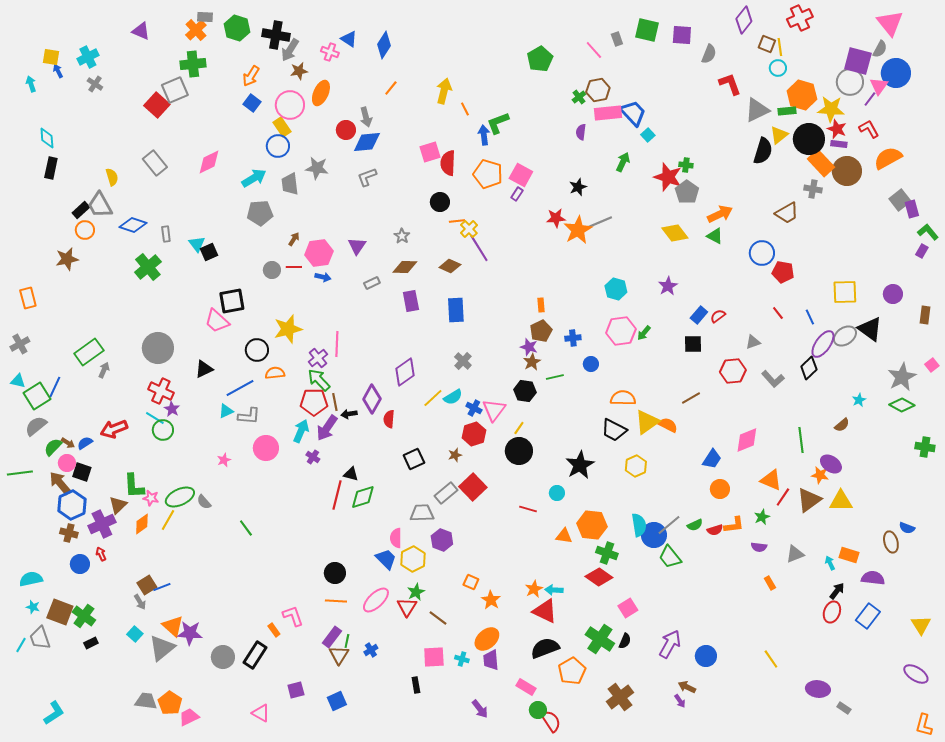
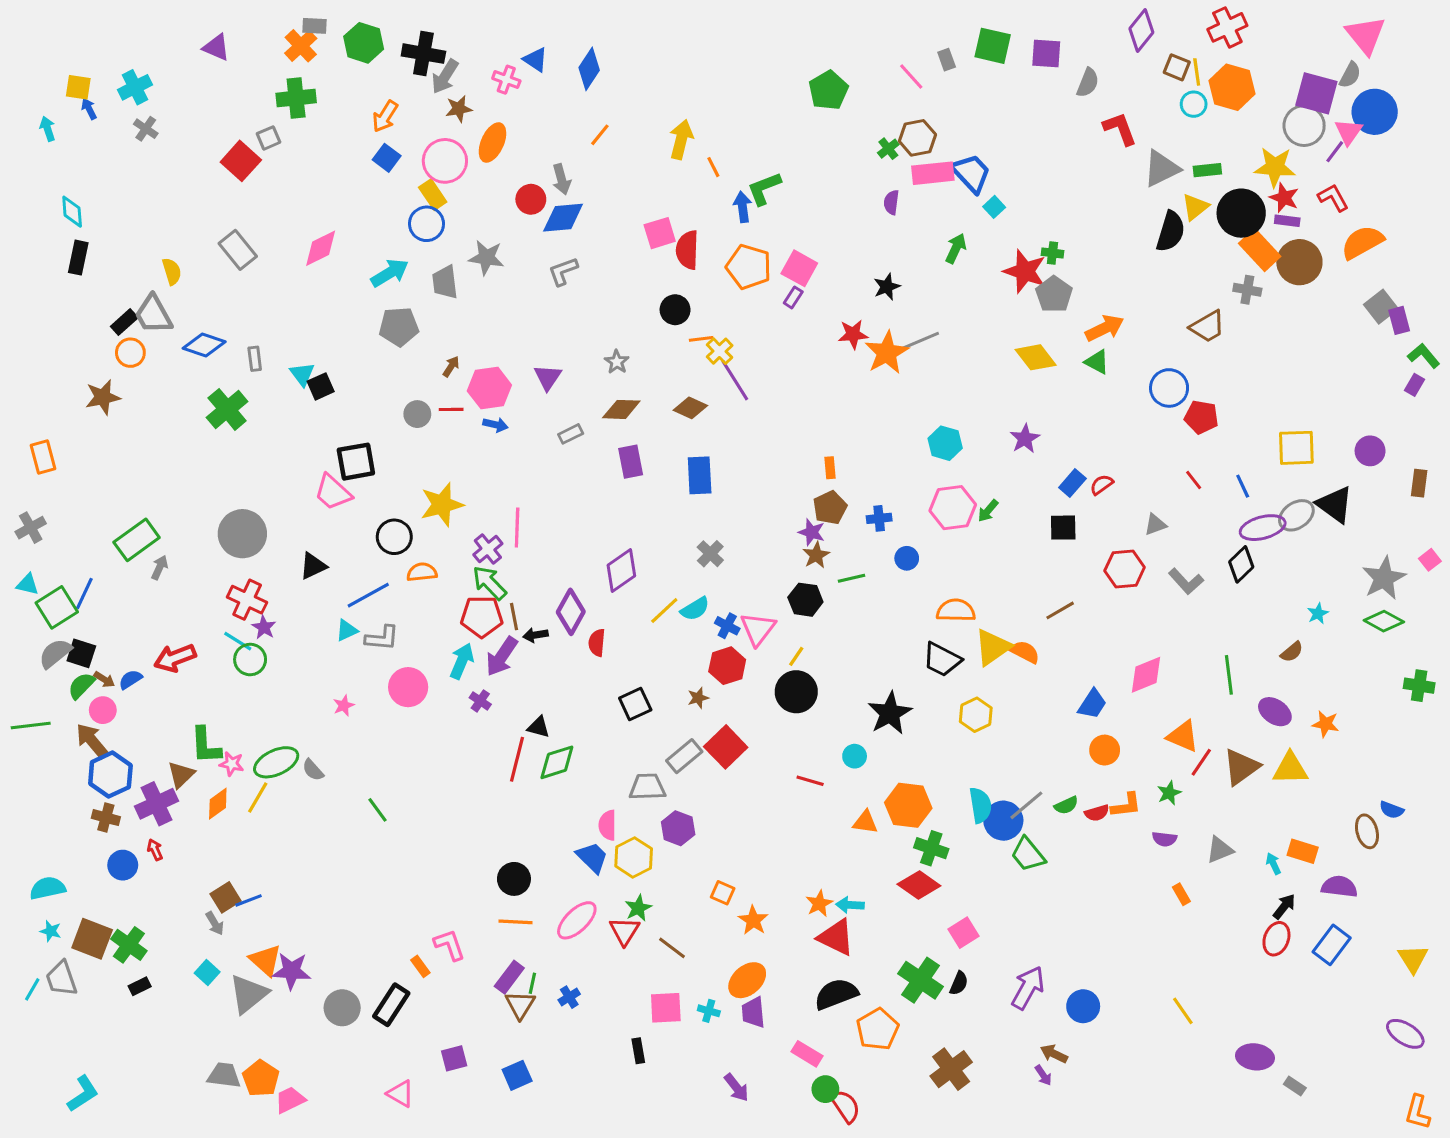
gray square: (175, 90) -> (268, 138), size x0.6
orange hexagon: (802, 95) -> (1232, 87), moved
purple ellipse: (823, 344) -> (1263, 528), turned 40
black square: (82, 472) -> (81, 653), moved
orange star: (820, 475) -> (1326, 724), moved

